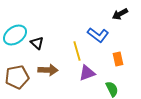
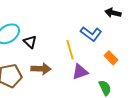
black arrow: (120, 14) -> (113, 13), turned 42
orange rectangle: (118, 59) -> (111, 58), turned -32

